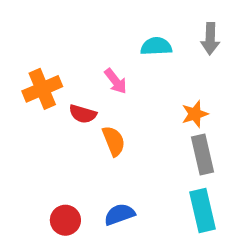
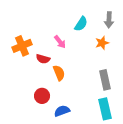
cyan semicircle: (156, 46) -> (81, 24), turned 126
orange star: (195, 114) -> (102, 43), moved
red circle: (65, 220) -> (42, 96), moved

